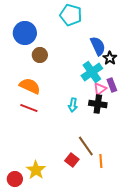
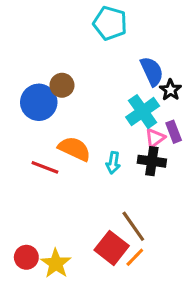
blue circle: (25, 33) -> (39, 102), moved
orange semicircle: (30, 86) -> (74, 149), moved
red square: (72, 160) -> (112, 248), size x1.5
orange line: (101, 161) -> (135, 257), moved, turned 48
red circle: (15, 179) -> (26, 257), moved

